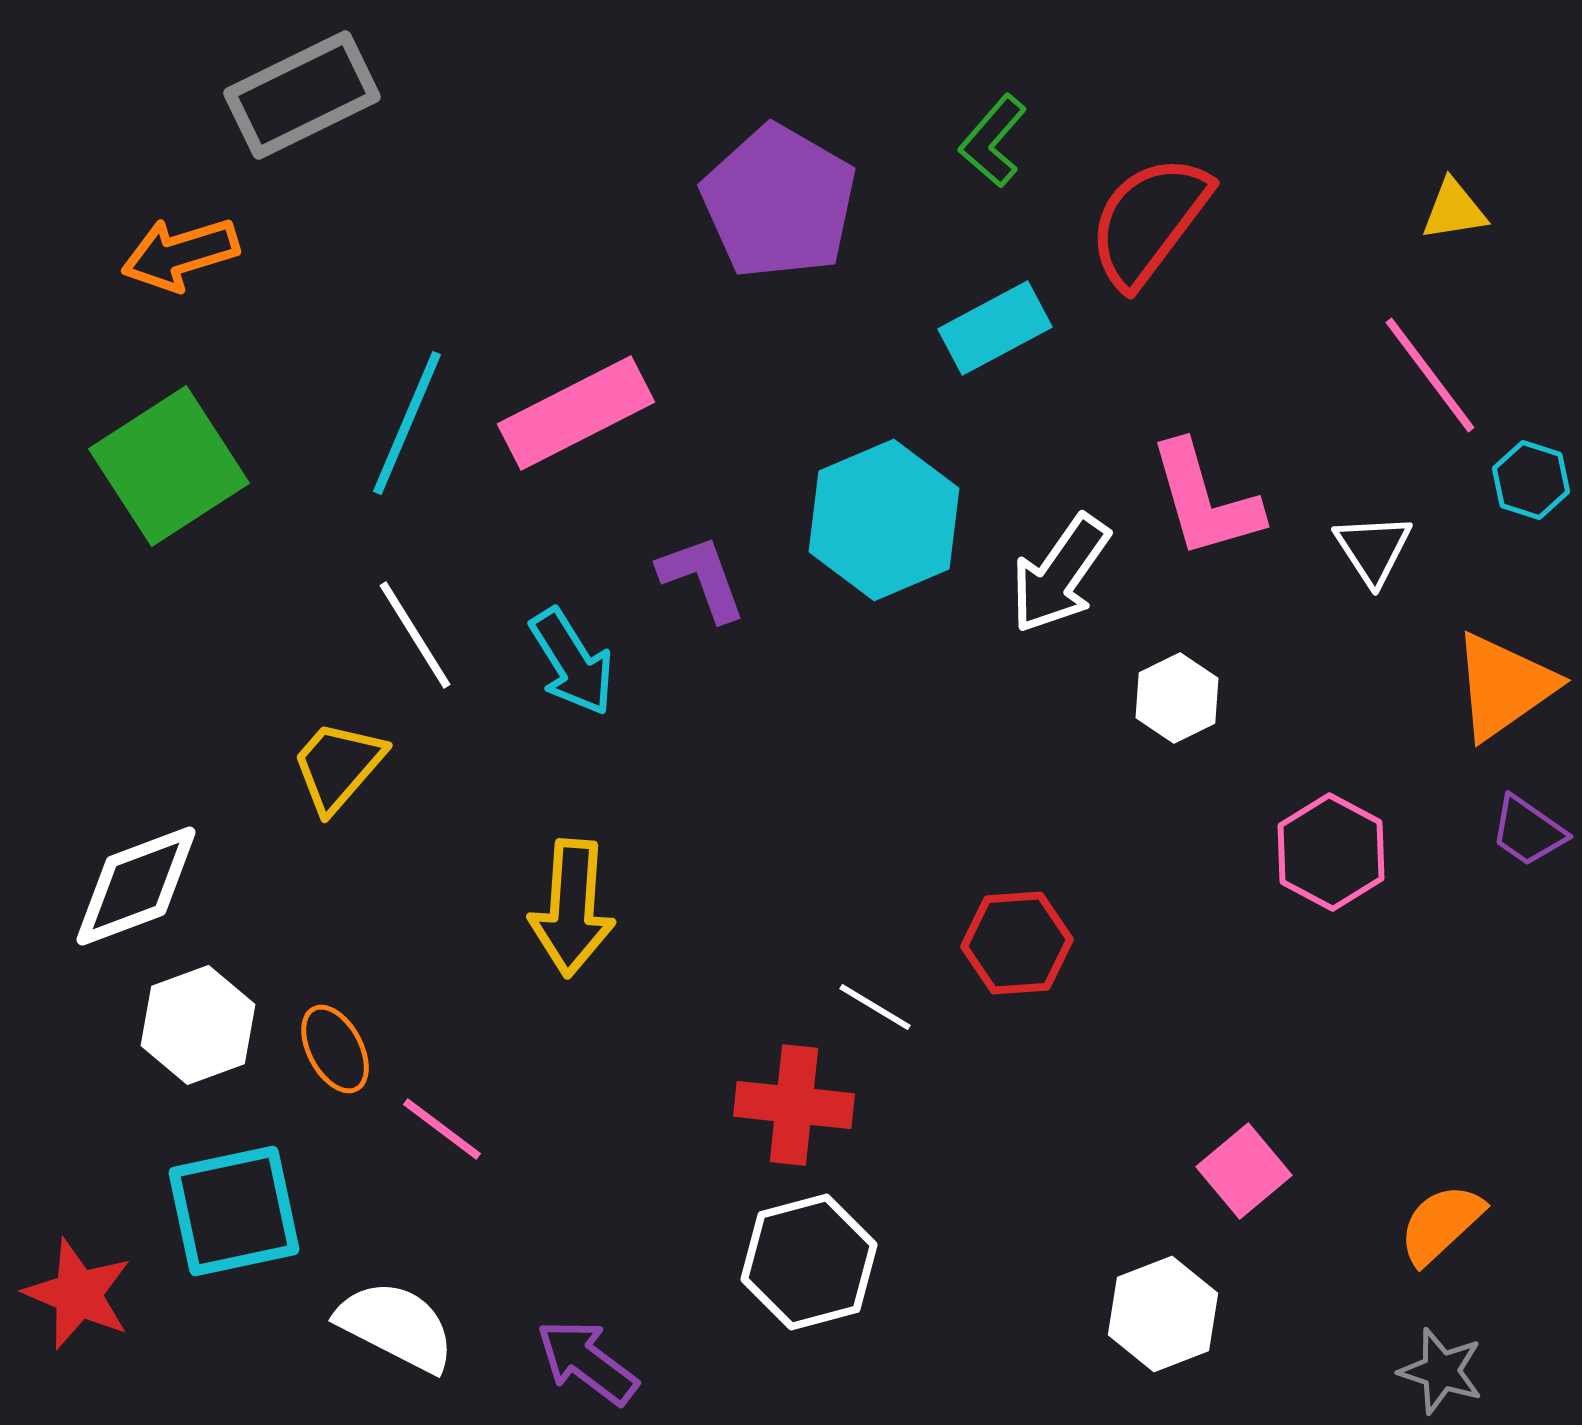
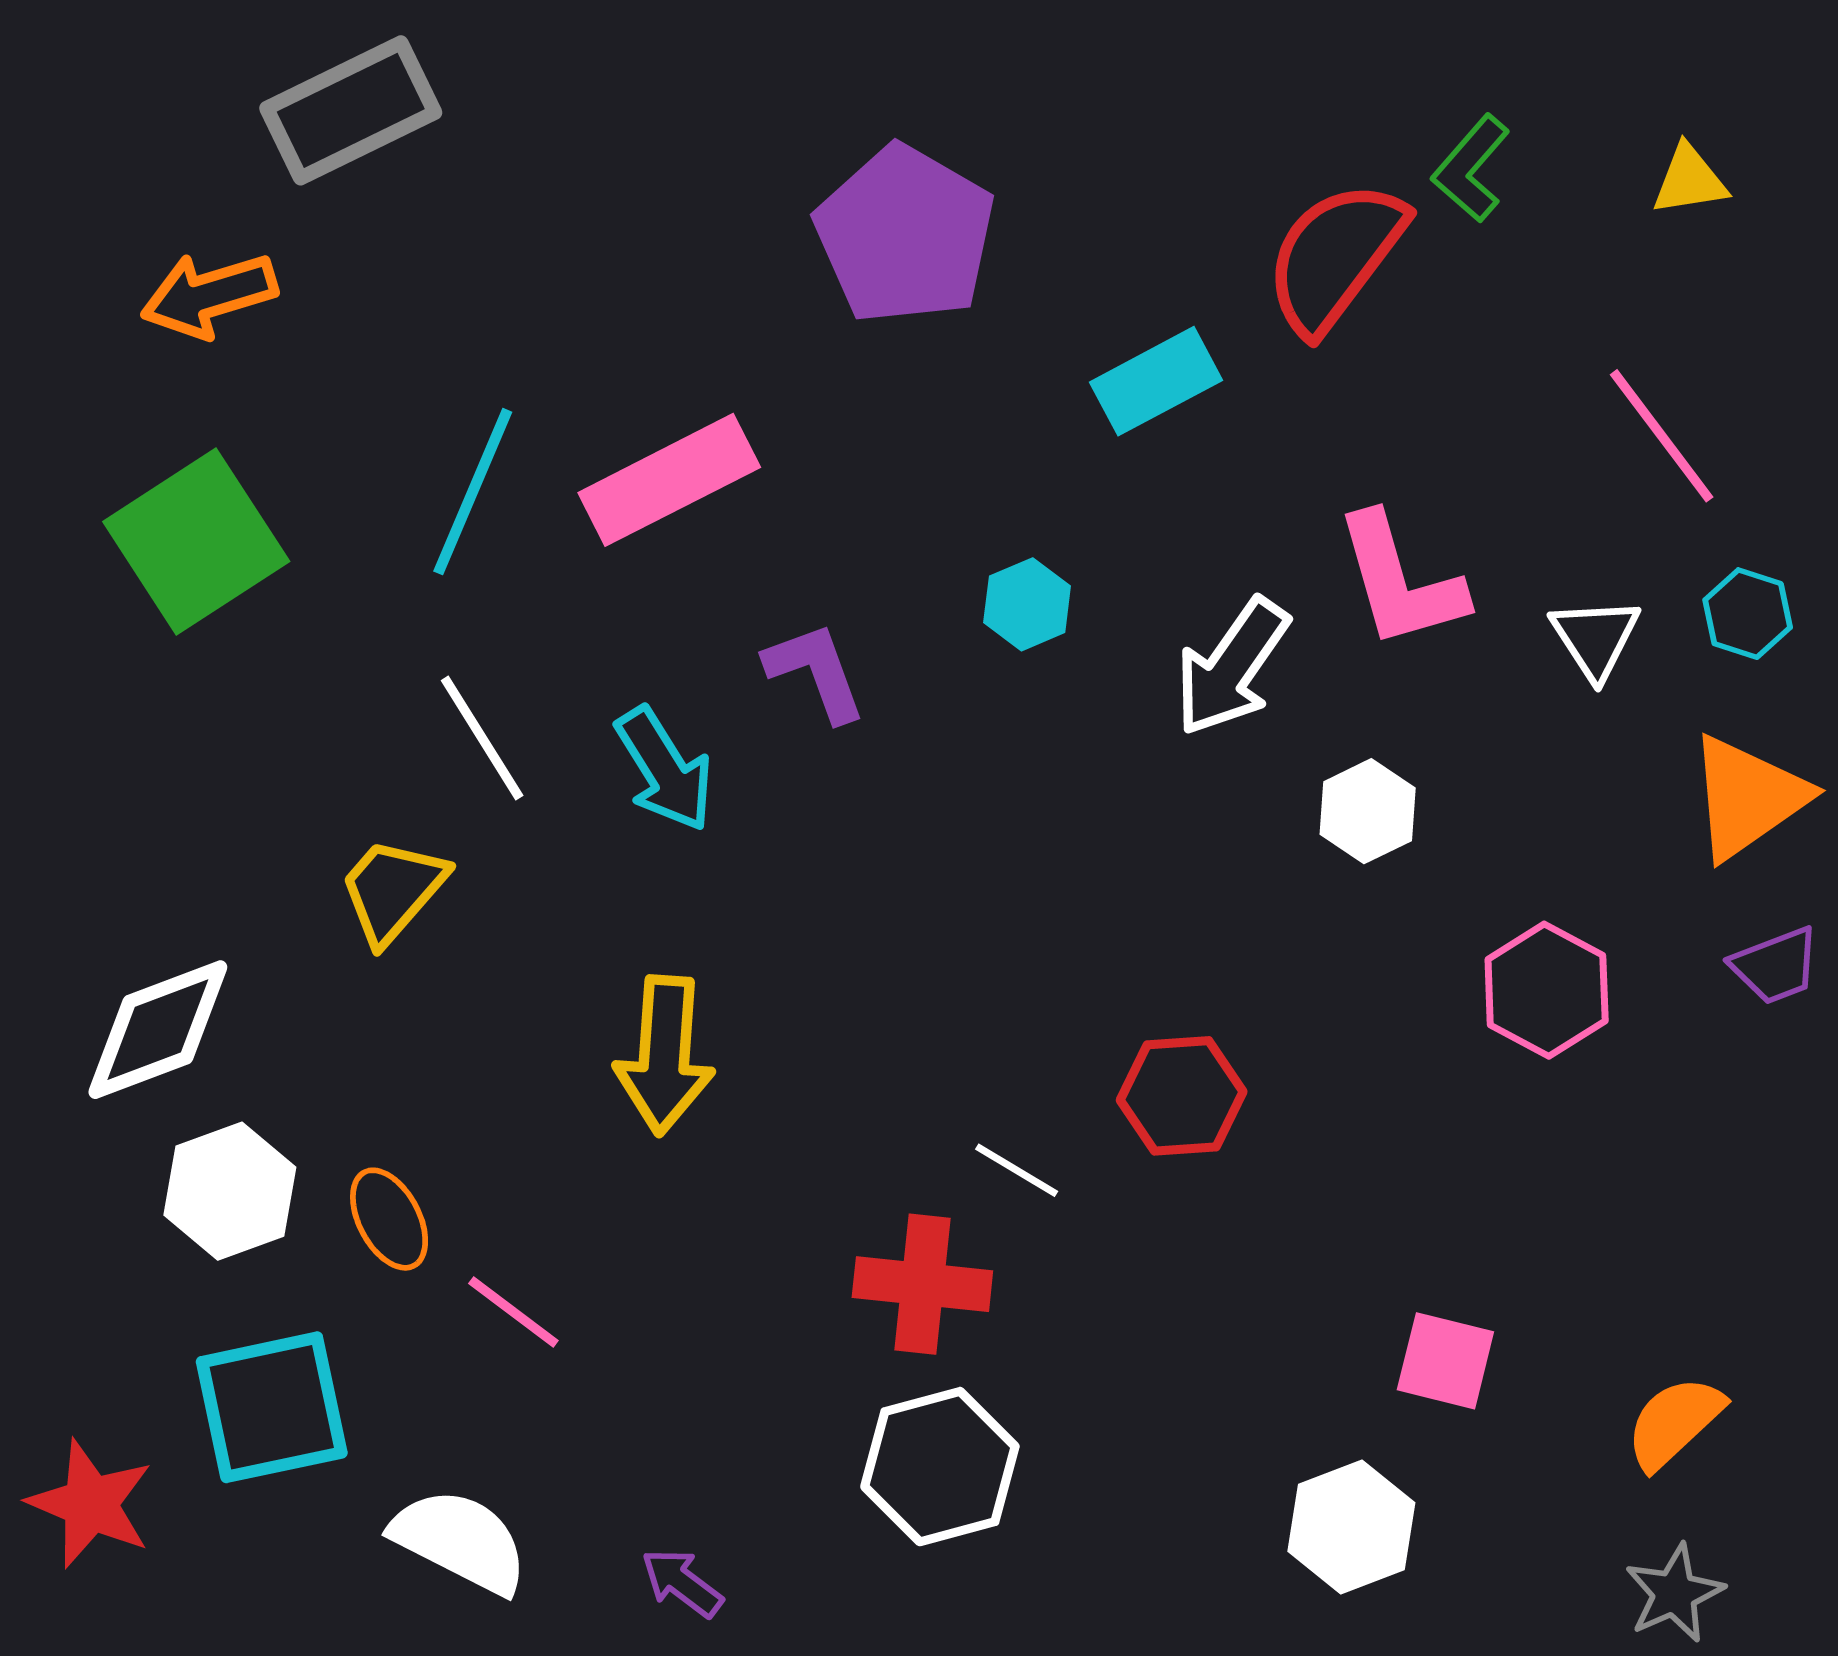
green L-shape: (993, 141) -> (1471, 169), moved
yellow triangle: (1454, 210) -> (1689, 180), moved
cyan hexagon: (1531, 480) -> (1748, 614), moved
cyan hexagon: (884, 520) -> (1027, 604), size x0.5
purple trapezoid: (1528, 831) -> (1775, 966), turned -56
pink square: (1244, 1171) -> (1445, 1361), turned -36
purple arrow: (587, 1362) -> (682, 1583), size x0.7
gray star: (1441, 1371) -> (1674, 1593), turned 30

